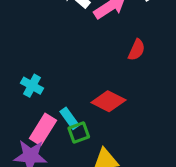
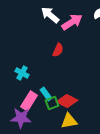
red semicircle: (137, 50) -> (58, 50), moved
red diamond: (108, 101) -> (67, 101), moved

